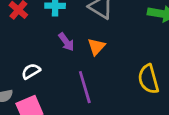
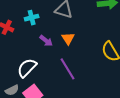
white semicircle: (31, 71) -> (27, 68), size x1.5

